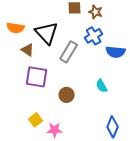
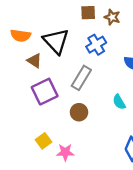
blue cross: (94, 36) -> (96, 45), moved
gray rectangle: (69, 52) -> (81, 78), moved
purple square: (37, 77) -> (45, 92), turned -35

